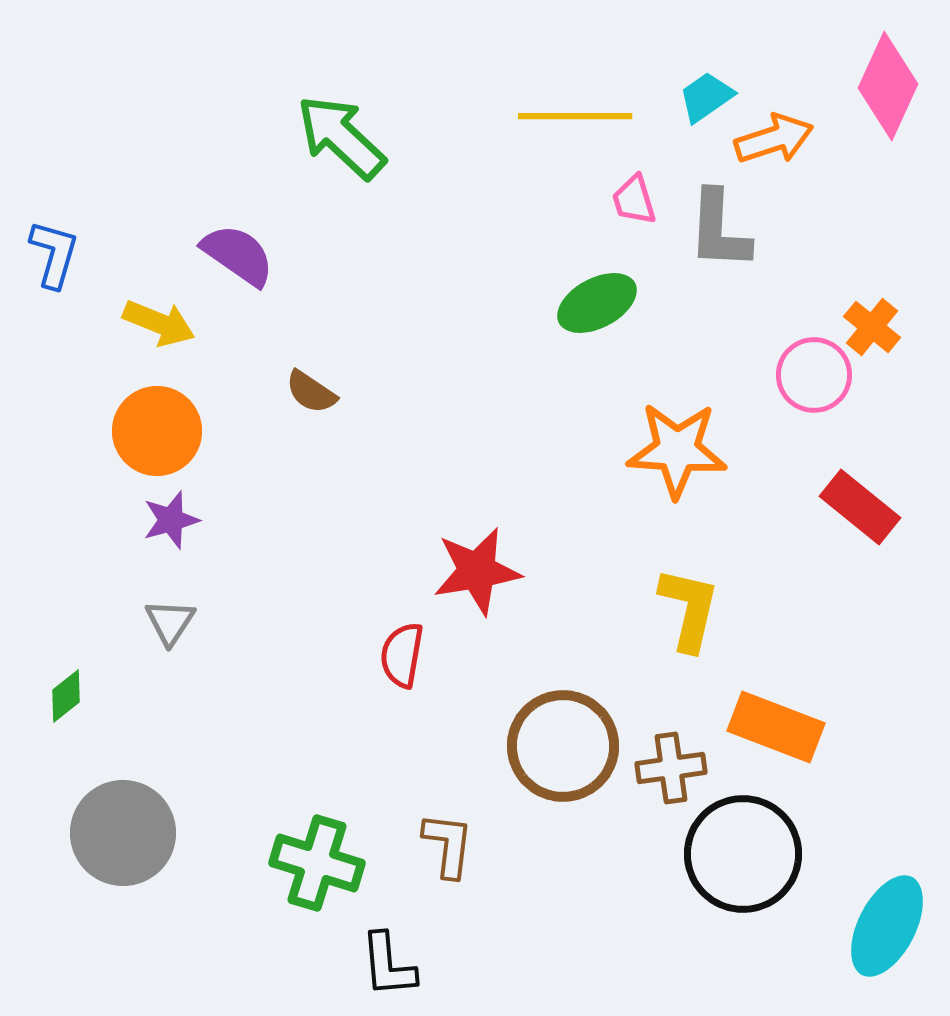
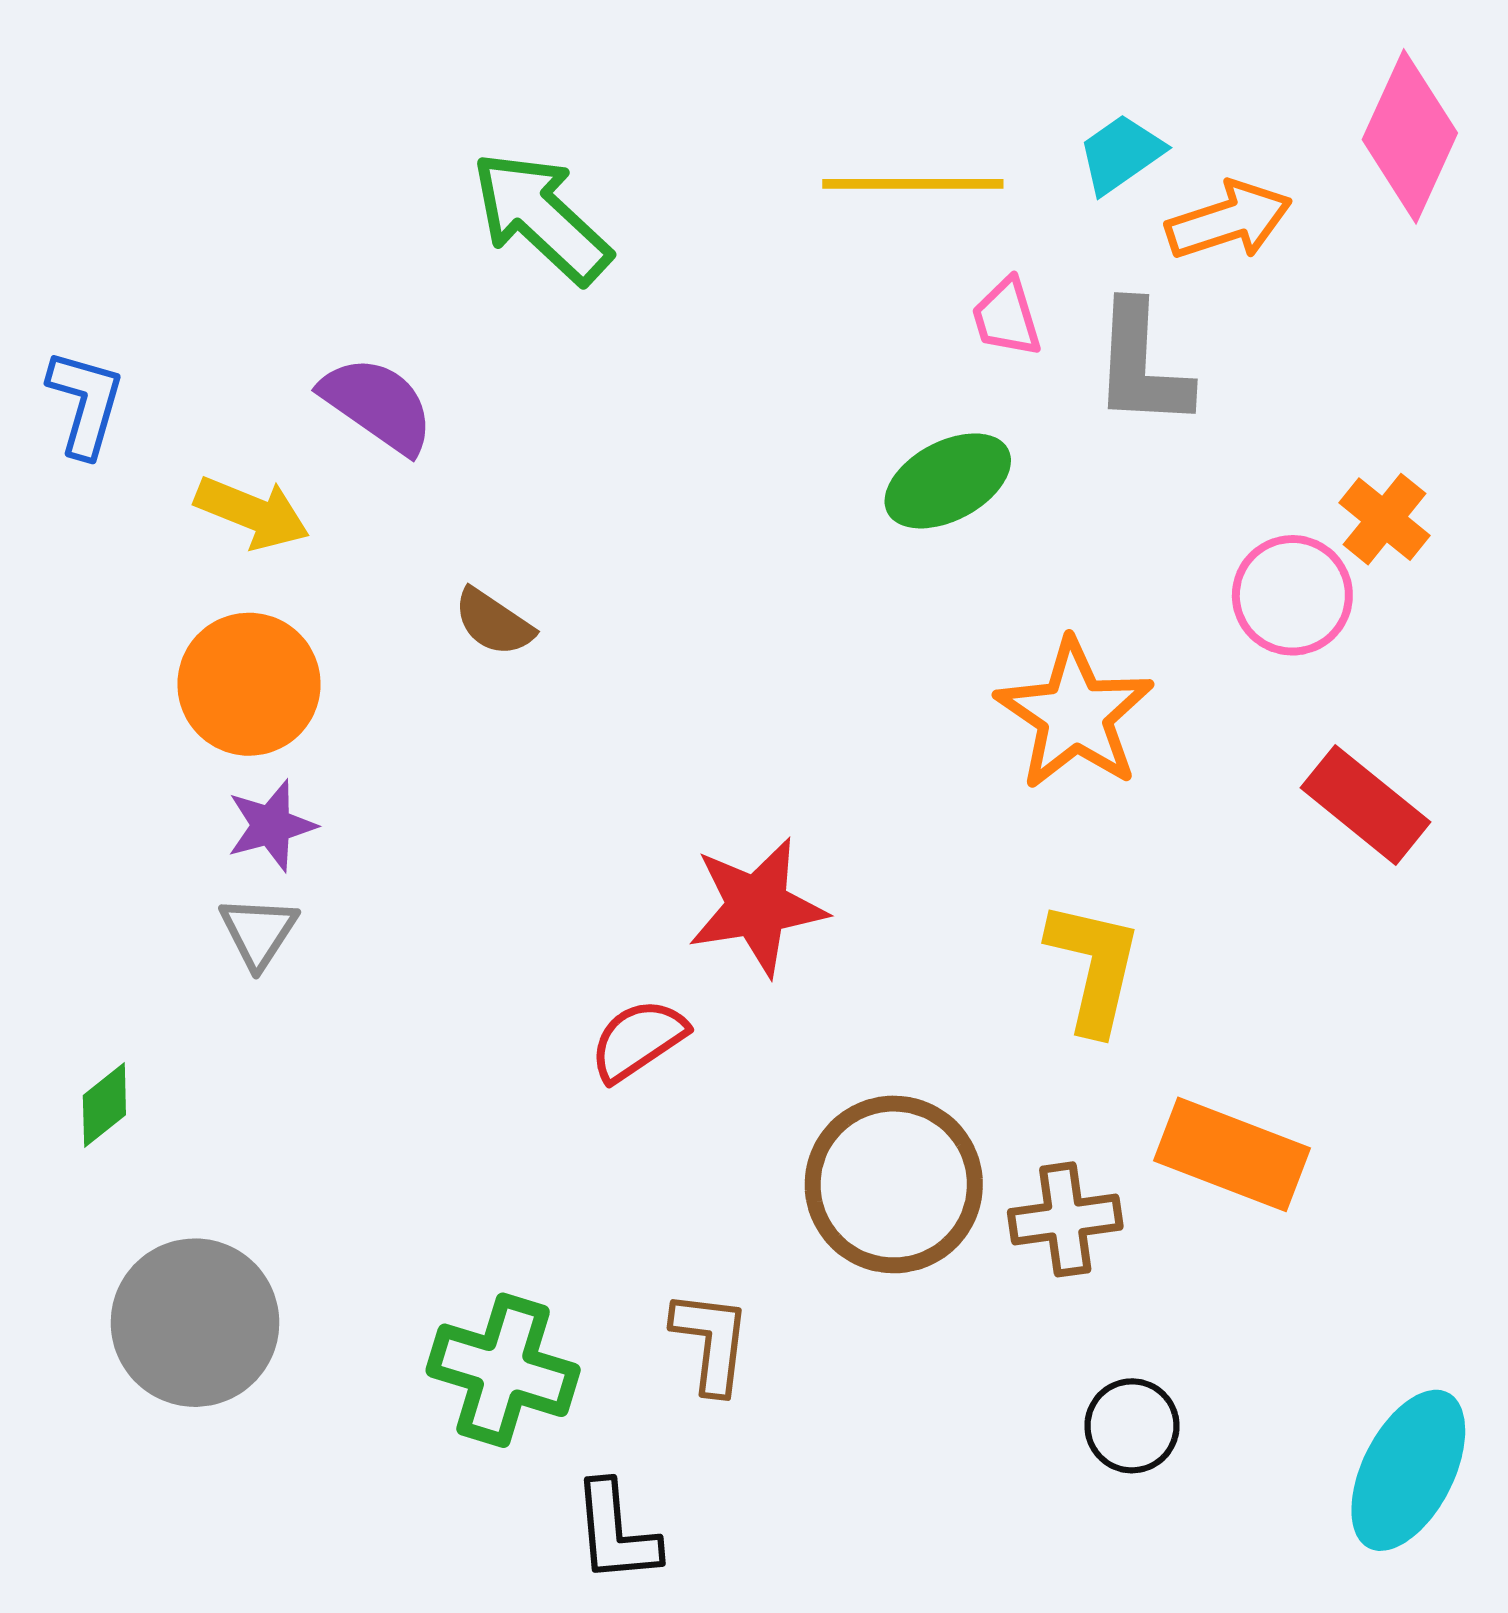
orange star: (677, 450) -> (1075, 714), turned 30
gray triangle: (170, 622) -> (259, 932), moved
red semicircle: (402, 655) -> (638, 1040), turned 46
black circle: (743, 854) -> (1132, 1426), moved, size x0.5

